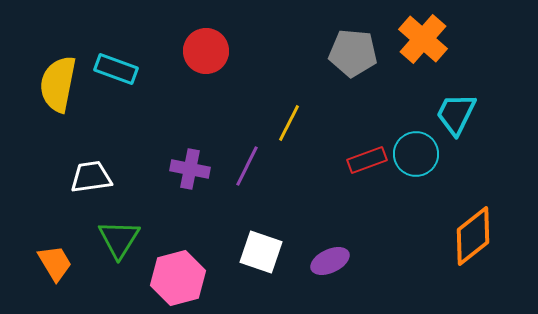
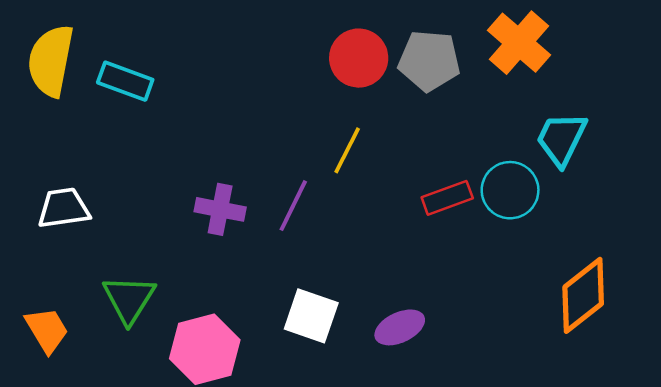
red circle: (206, 51) -> (359, 58), moved
yellow semicircle: (58, 84) -> (51, 61), moved
white trapezoid: (91, 177) -> (64, 208), moved

